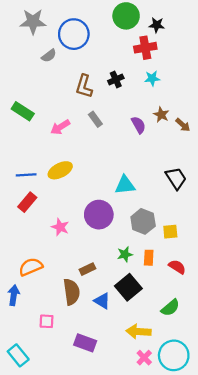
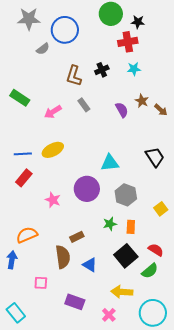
yellow square: (170, 232) -> (161, 209), moved, turned -32
red semicircle: (177, 267) -> (156, 250), moved
black square: (128, 287) -> (126, 256), moved
pink cross: (144, 358) -> (109, 315), moved

